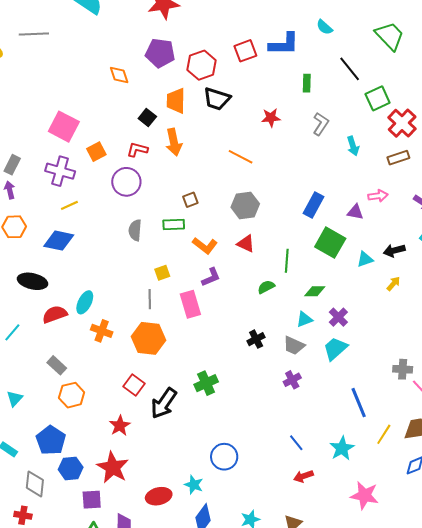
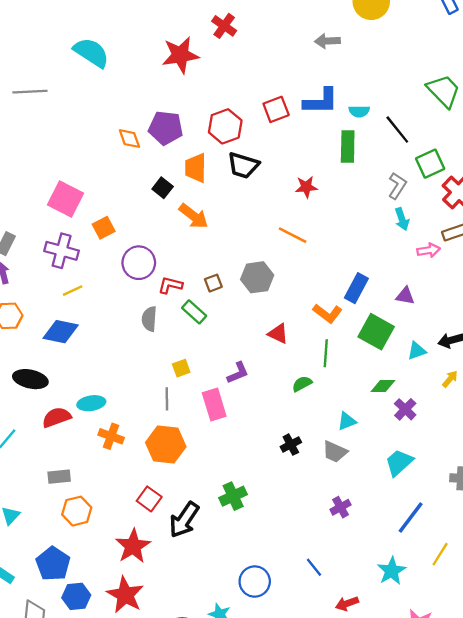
cyan semicircle: (324, 27) -> (359, 111), moved, turned -42
purple pentagon: (160, 53) -> (166, 128), moved
green rectangle: (307, 83) -> (348, 146), size x1.5
gray L-shape: (321, 124) -> (397, 186), moved
orange arrow: (174, 142) -> (194, 216), turned -40
red L-shape: (137, 150) -> (170, 285), moved
orange line: (241, 157) -> (293, 235), moved
pink arrow: (378, 196) -> (429, 250), moved
gray hexagon: (245, 206) -> (257, 277), moved
green rectangle: (174, 224) -> (194, 312), turned 45
orange L-shape: (205, 246) -> (328, 313), moved
green diamond: (315, 291) -> (383, 386), moved
cyan ellipse: (85, 302) -> (91, 403), turned 55
purple cross: (338, 317) -> (405, 409), moved
cyan trapezoid: (335, 349) -> (399, 463), moved
gray rectangle: (57, 365) -> (59, 477), turned -48
purple cross: (292, 380) -> (341, 507), moved
blue line: (359, 403) -> (411, 517), turned 60
red star: (120, 426) -> (133, 546), size x1.4
blue line: (296, 443) -> (314, 567), moved

